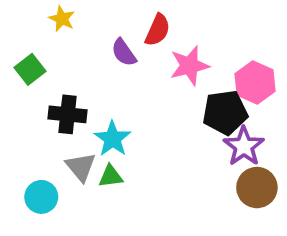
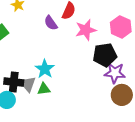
pink hexagon: (255, 83) -> (121, 27), moved
black cross: (68, 114) -> (14, 82), moved
purple star: (244, 146) -> (115, 73), turned -30

